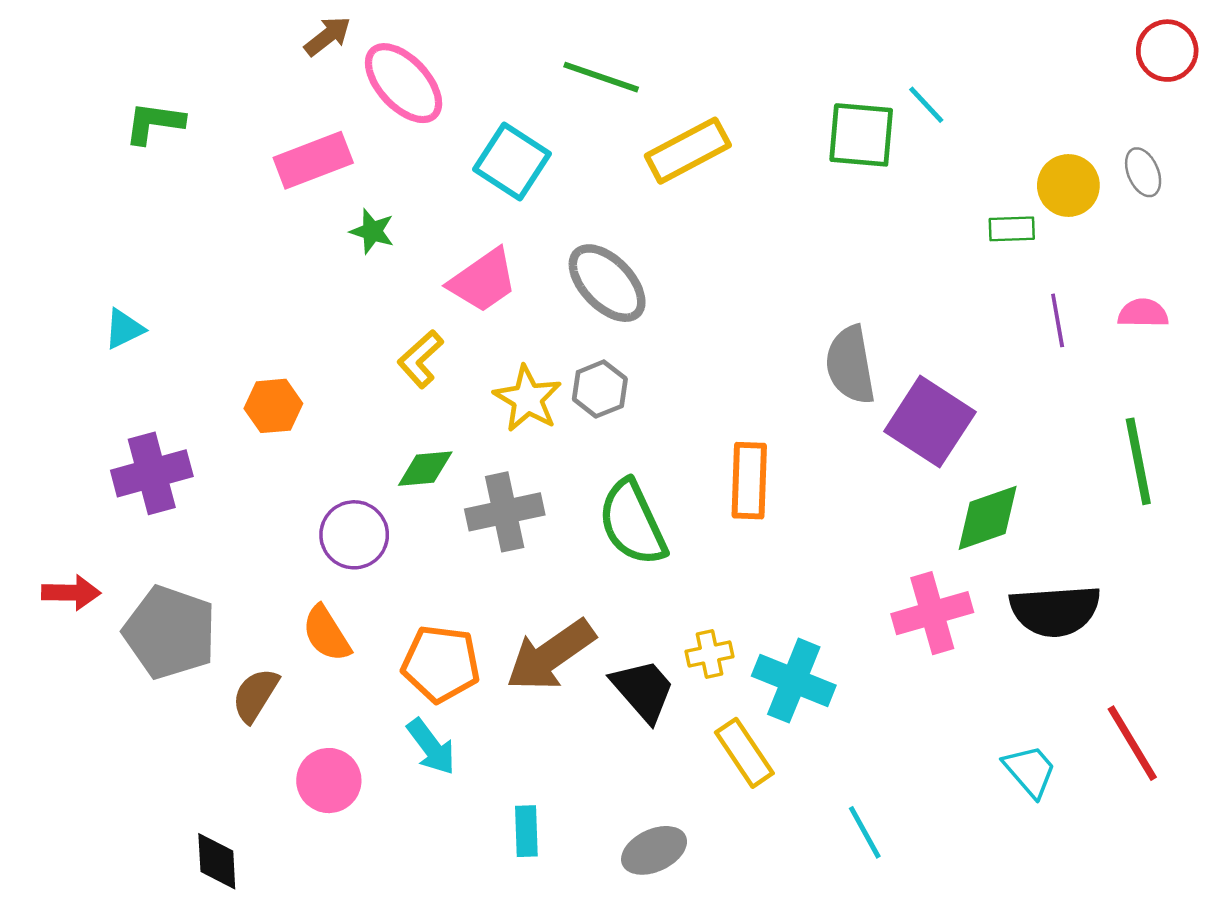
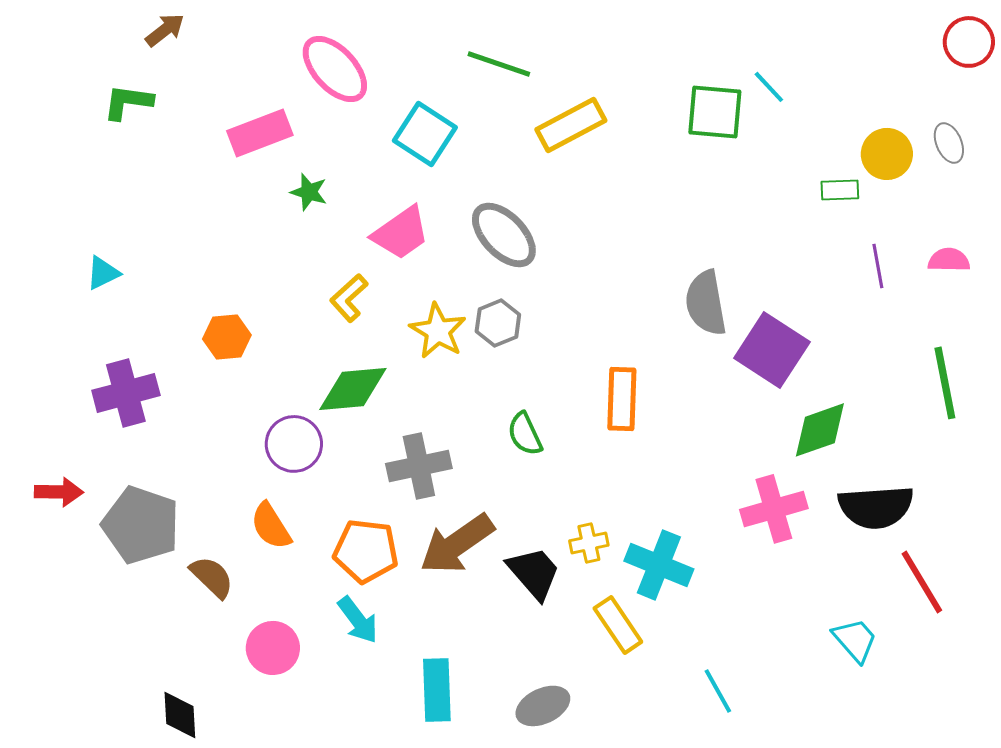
brown arrow: (328, 36) -> (165, 30), moved
green diamond: (425, 469) -> (353, 389), size x1.5
gray cross: (505, 512) -> (419, 466), moved
green semicircle: (632, 523) -> (525, 434), size x0.6
brown semicircle: (255, 695) -> (212, 577), turned 102
red line: (1132, 743) -> (922, 582), moved
cyan rectangle: (526, 831) -> (437, 690), size x1.5

